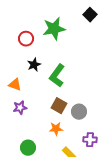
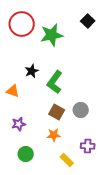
red circle: (26, 39) -> (22, 24), moved, size x1.6
purple star: (20, 108) -> (19, 124), moved
gray circle: (79, 112) -> (81, 110), moved

